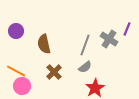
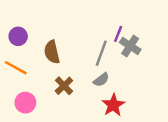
purple line: (127, 29) -> (118, 34), moved
orange line: (16, 71) -> (16, 68), moved

